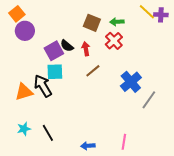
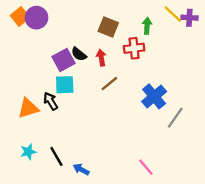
green arrow: (117, 22) -> (147, 26), moved, turned 96
purple circle: (25, 31) -> (36, 18), moved
red cross: (114, 41) -> (134, 48), turned 36
black arrow: (43, 86) -> (51, 101), size x0.7
pink line: (124, 142) -> (146, 167), turned -49
blue arrow: (88, 146) -> (81, 169), moved, turned 32

